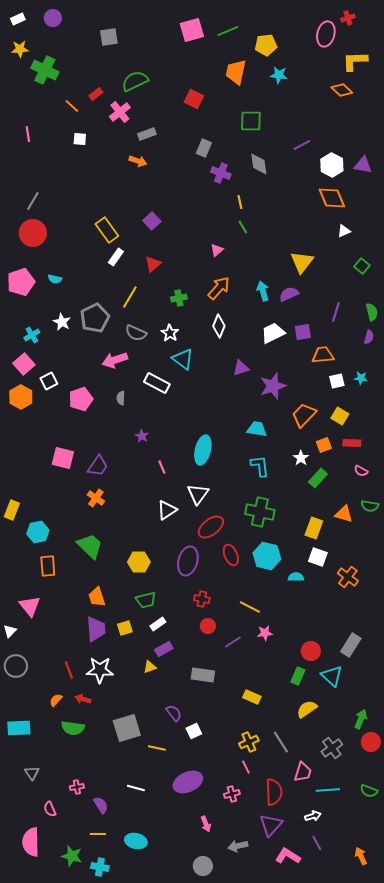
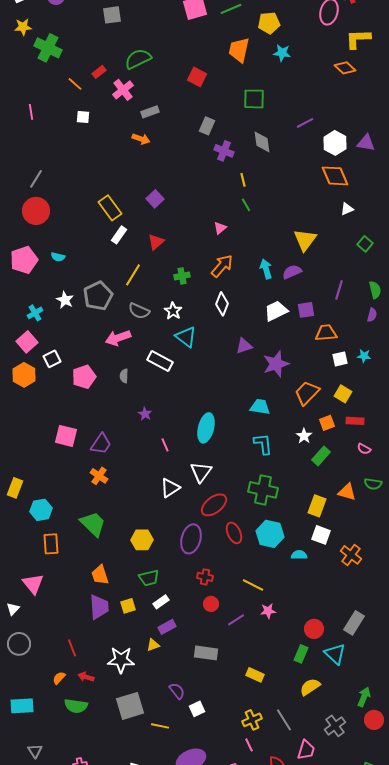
white star: (100, 670) -> (121, 660), moved

